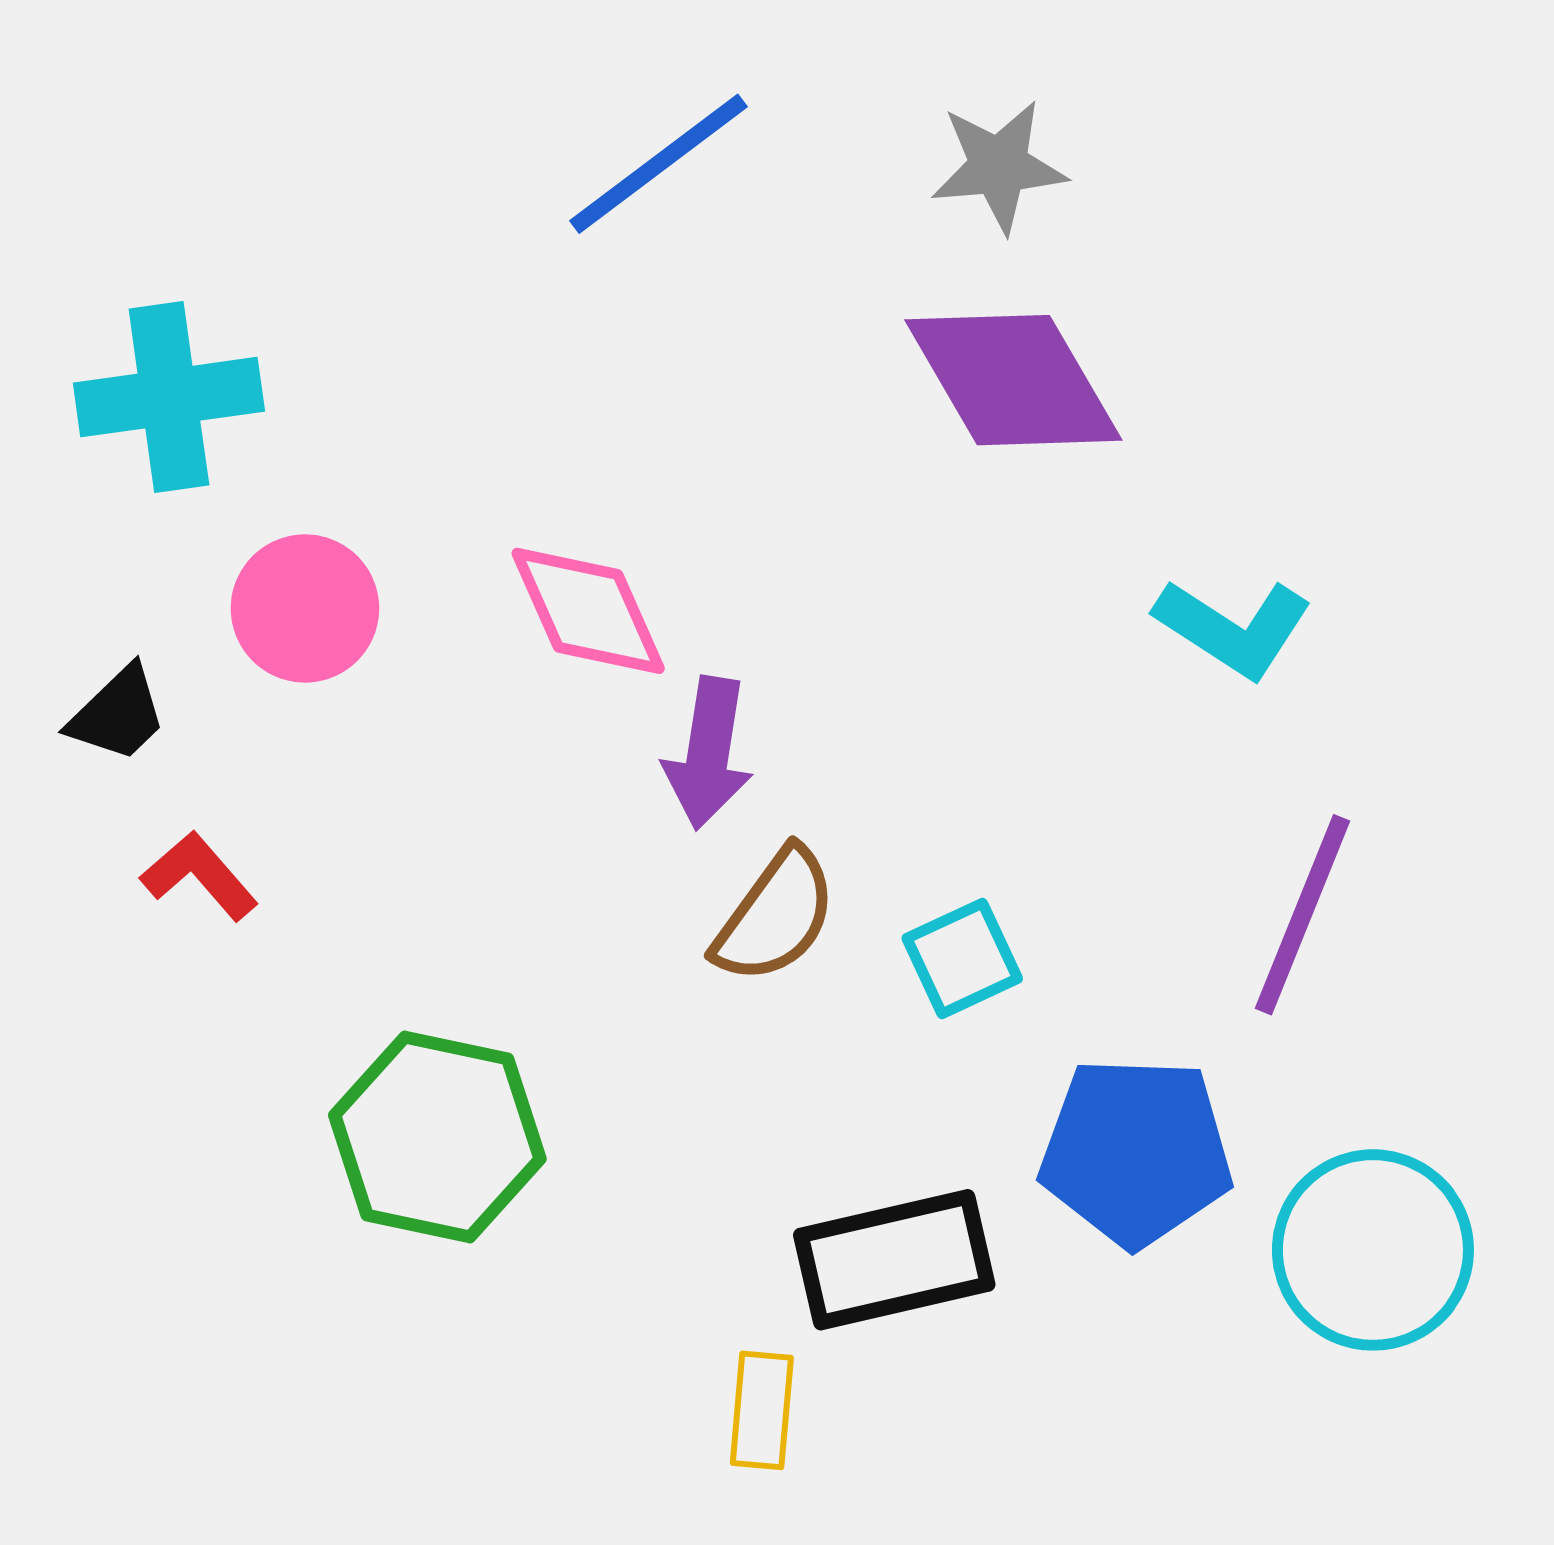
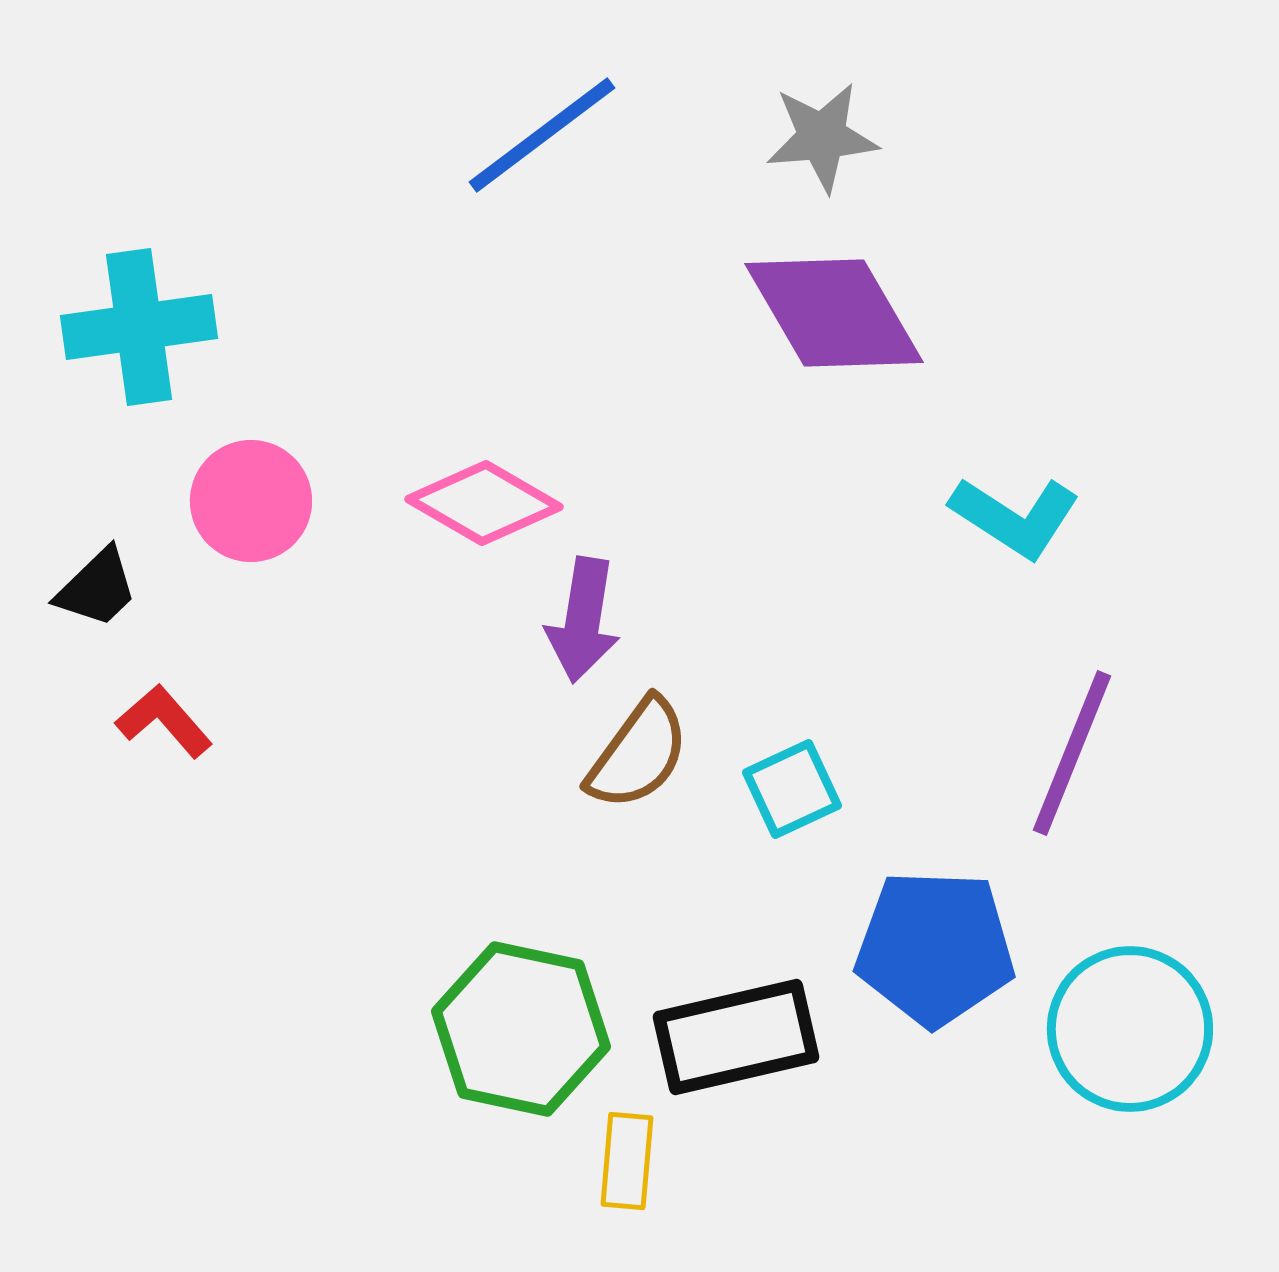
pink diamond: (588, 611) -> (484, 503), turned -36
green hexagon: (437, 1137) -> (521, 1029), moved

